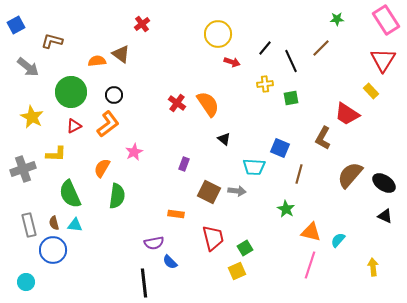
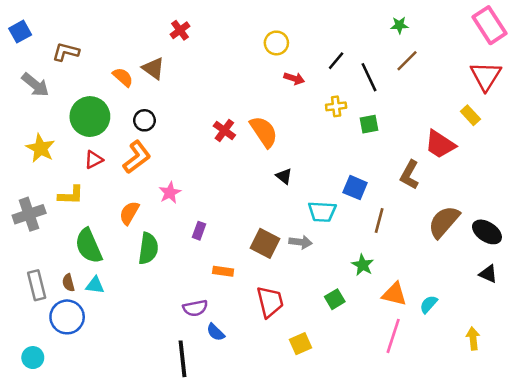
green star: (337, 19) -> (399, 25), moved
yellow circle: (218, 34) -> (276, 43), size x0.7
orange semicircle: (97, 61) -> (123, 77), turned 48
purple rectangle: (184, 164) -> (199, 231), moved
green square: (245, 248) -> (335, 299), moved

